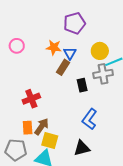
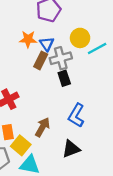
gray cross: (103, 74) -> (61, 58), moved
brown arrow: (42, 127) -> (42, 127), moved
yellow square: (50, 140) -> (21, 145), moved, turned 30

